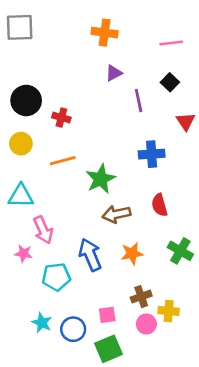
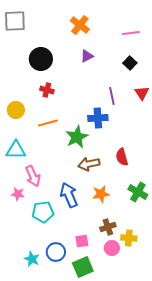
orange cross: (105, 33) -> (80, 25), turned 30
black circle: (26, 101) -> (41, 59), moved
purple line: (139, 101) -> (112, 96), moved
blue cross: (152, 154) -> (98, 118), moved
cyan star: (42, 323) -> (32, 259), moved

